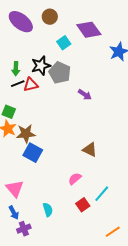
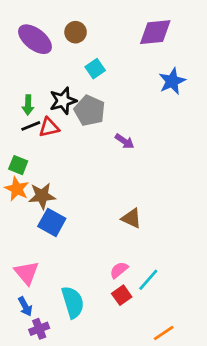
purple diamond: (89, 30) -> (155, 32), moved, turned -60
pink semicircle: (75, 179) -> (119, 270), moved
cyan semicircle: (48, 210) -> (73, 302), size x1.6

